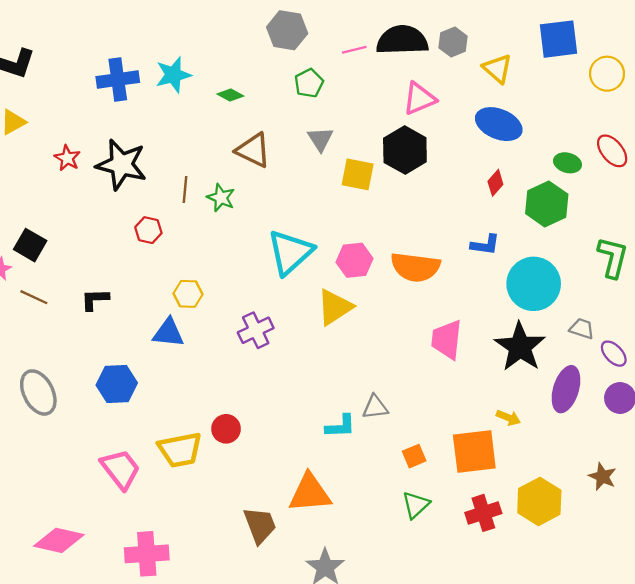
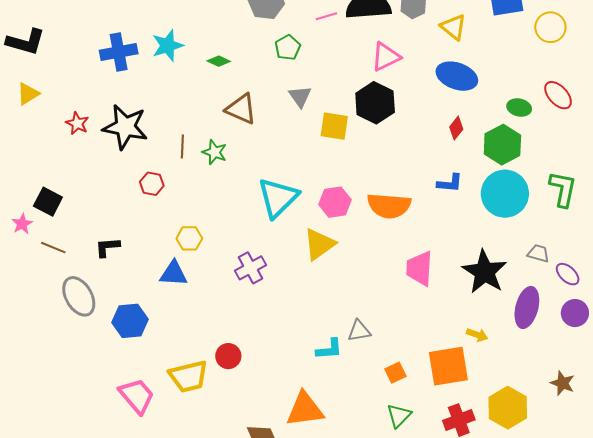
cyan circle: (534, 284) -> (505, 194), moved
gray ellipse: (38, 392) -> (79, 296), moved

